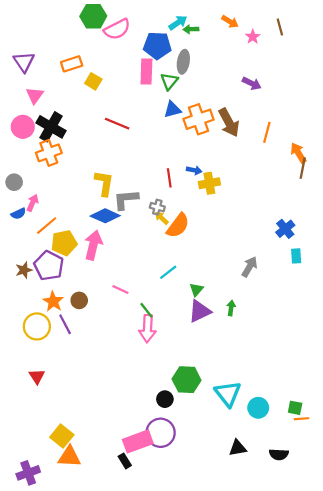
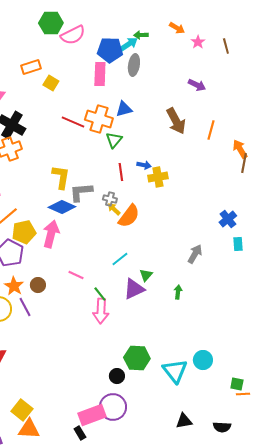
cyan arrow: (178, 23) -> (129, 44), moved
brown line: (280, 27) -> (226, 46), moved
green triangle: (169, 81) -> (114, 140), moved
orange cross: (199, 119) -> (99, 119), moved, turned 36
purple triangle: (200, 311) -> (134, 289), moved
cyan circle: (258, 408) -> (203, 360), moved

